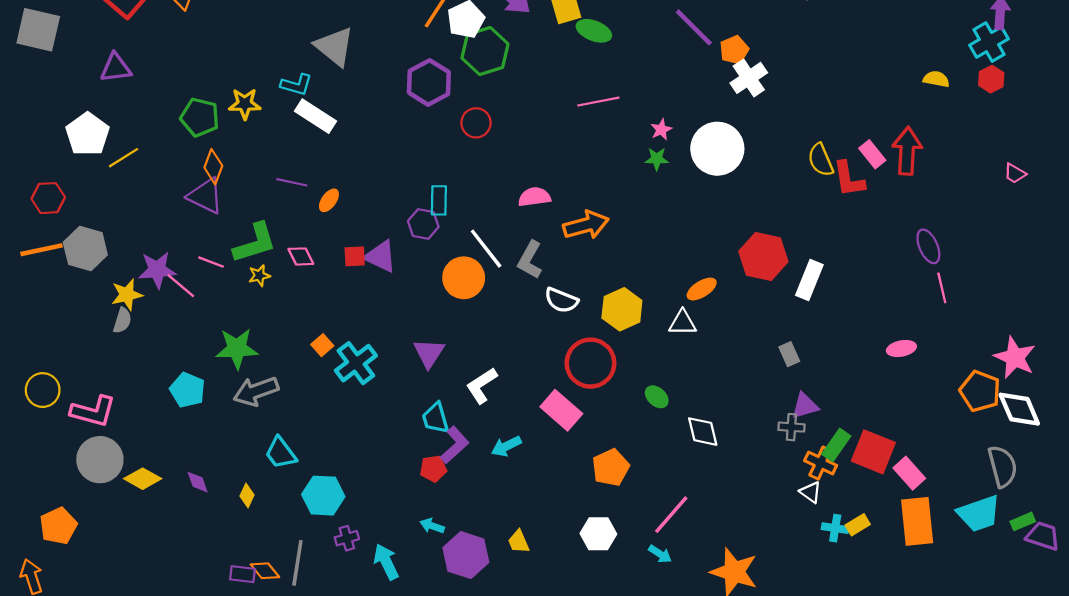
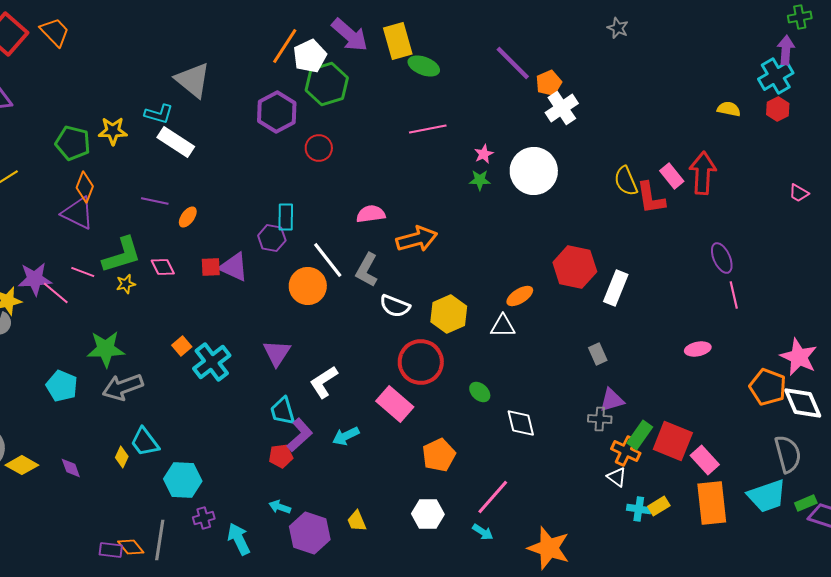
yellow diamond: (247, 496) -> (122, 457), moved

